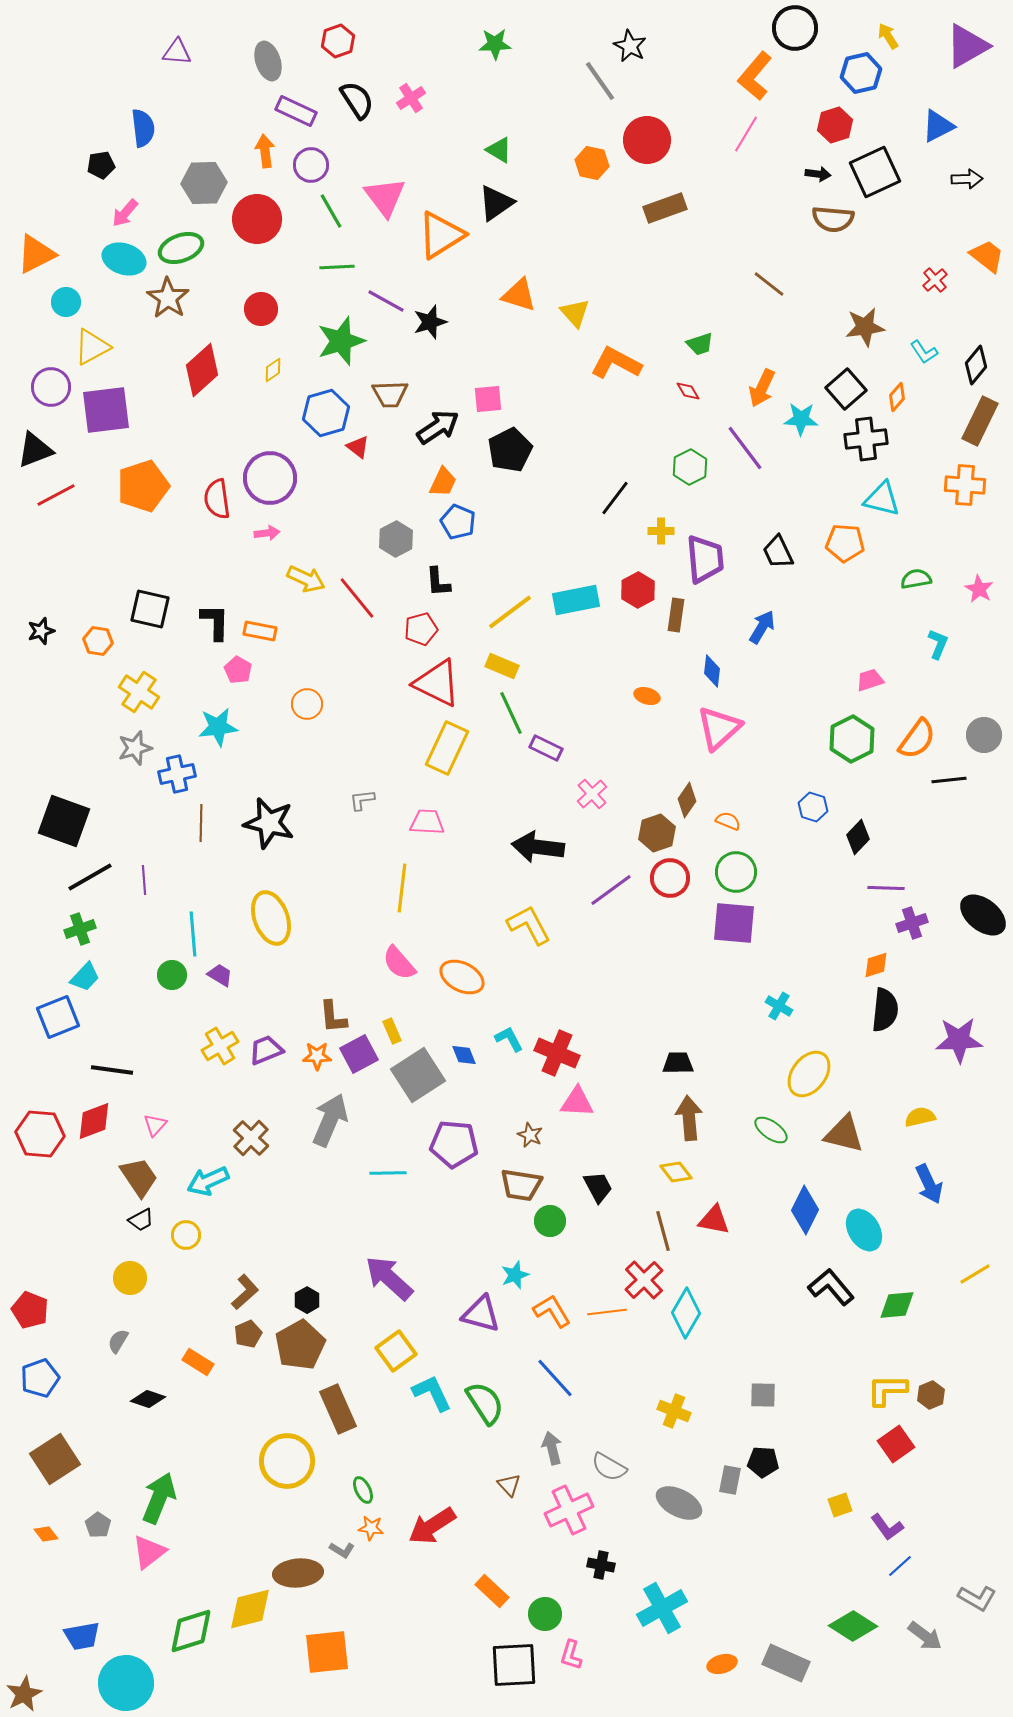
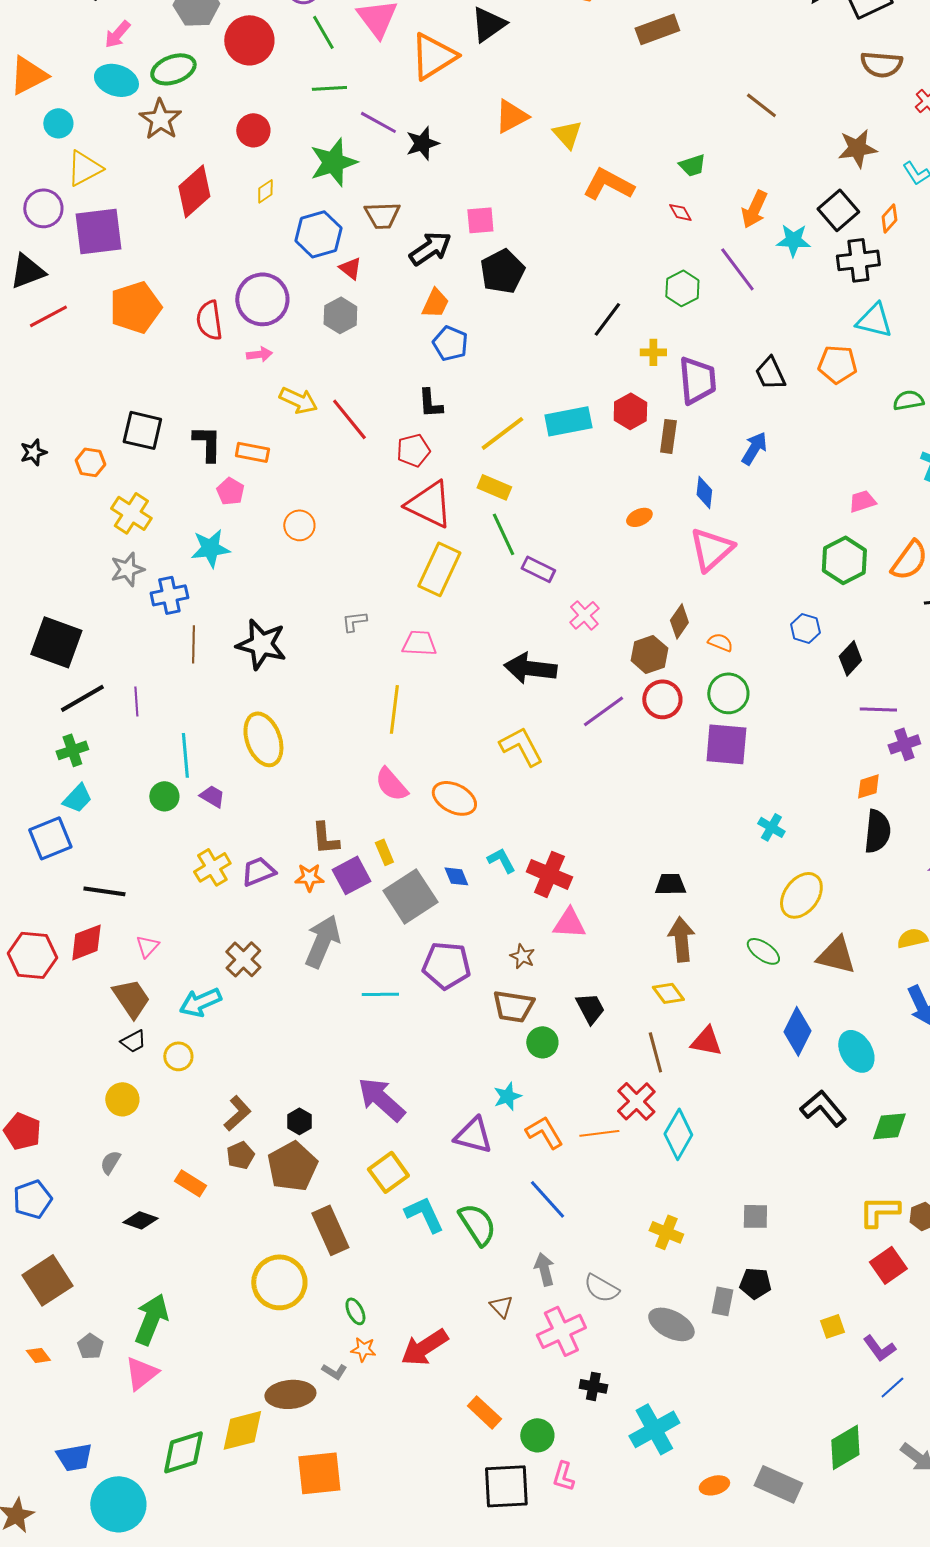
brown semicircle: (833, 219) -> (881, 64), moved
orange triangle: (519, 295) -> (511, 116), turned -45
gray hexagon: (396, 539) -> (340, 315), moved
orange ellipse: (647, 696) -> (639, 517), turned -40
green diamond: (853, 1626) -> (845, 1447), turned -63

